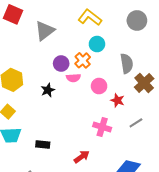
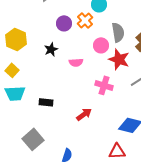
gray semicircle: (127, 63) -> (118, 32), moved
pink semicircle: (73, 78) -> (76, 62), moved
red star: (117, 100) -> (119, 59), size x1.5

